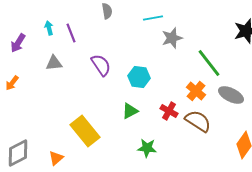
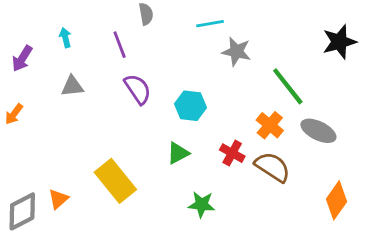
purple line: (71, 33) -> (120, 45), moved
gray star: (172, 38) -> (236, 52), turned 30
orange triangle: (56, 158) -> (58, 199), moved

